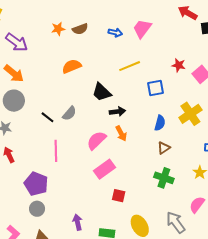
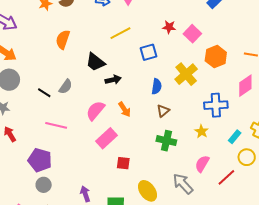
orange semicircle: (72, 66) -> (63, 40), turned -42
orange arrow: (121, 133) -> (124, 109), moved
pink line: (56, 151) -> (56, 125), turned -70

